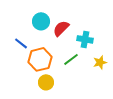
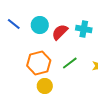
cyan cross: (85, 39) -> (84, 29), moved
blue line: (21, 43) -> (14, 24), moved

